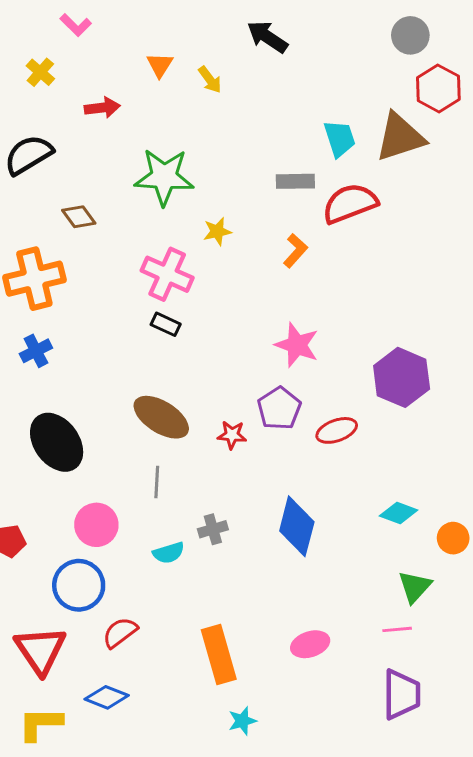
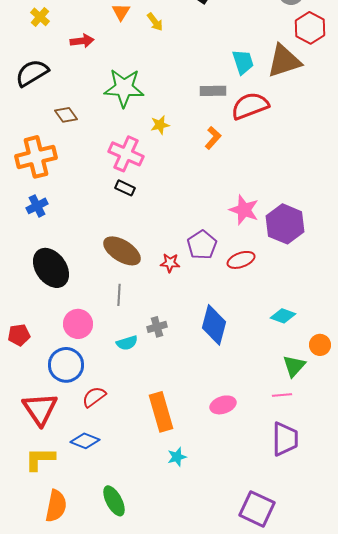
pink star: (297, 345) -> (244, 210), moved
orange circle: (453, 538) -> (320, 345), moved

